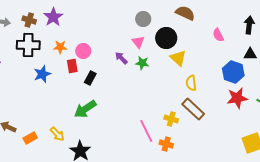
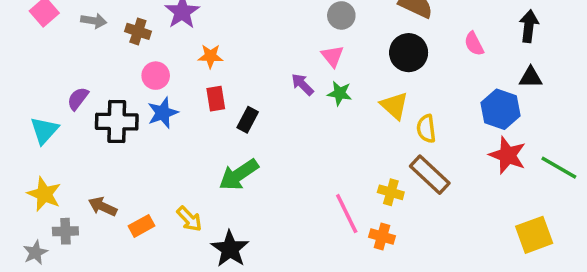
brown cross: (29, 20) -> (138, 31), moved
black circle: (166, 38) -> (409, 53), moved
black cross: (28, 45) -> (117, 122), moved
orange star: (60, 47) -> (210, 56), moved
pink circle: (83, 51) -> (156, 76), moved
yellow triangle: (178, 58) -> (394, 106), moved
red star: (237, 98) -> (508, 155), turned 30

